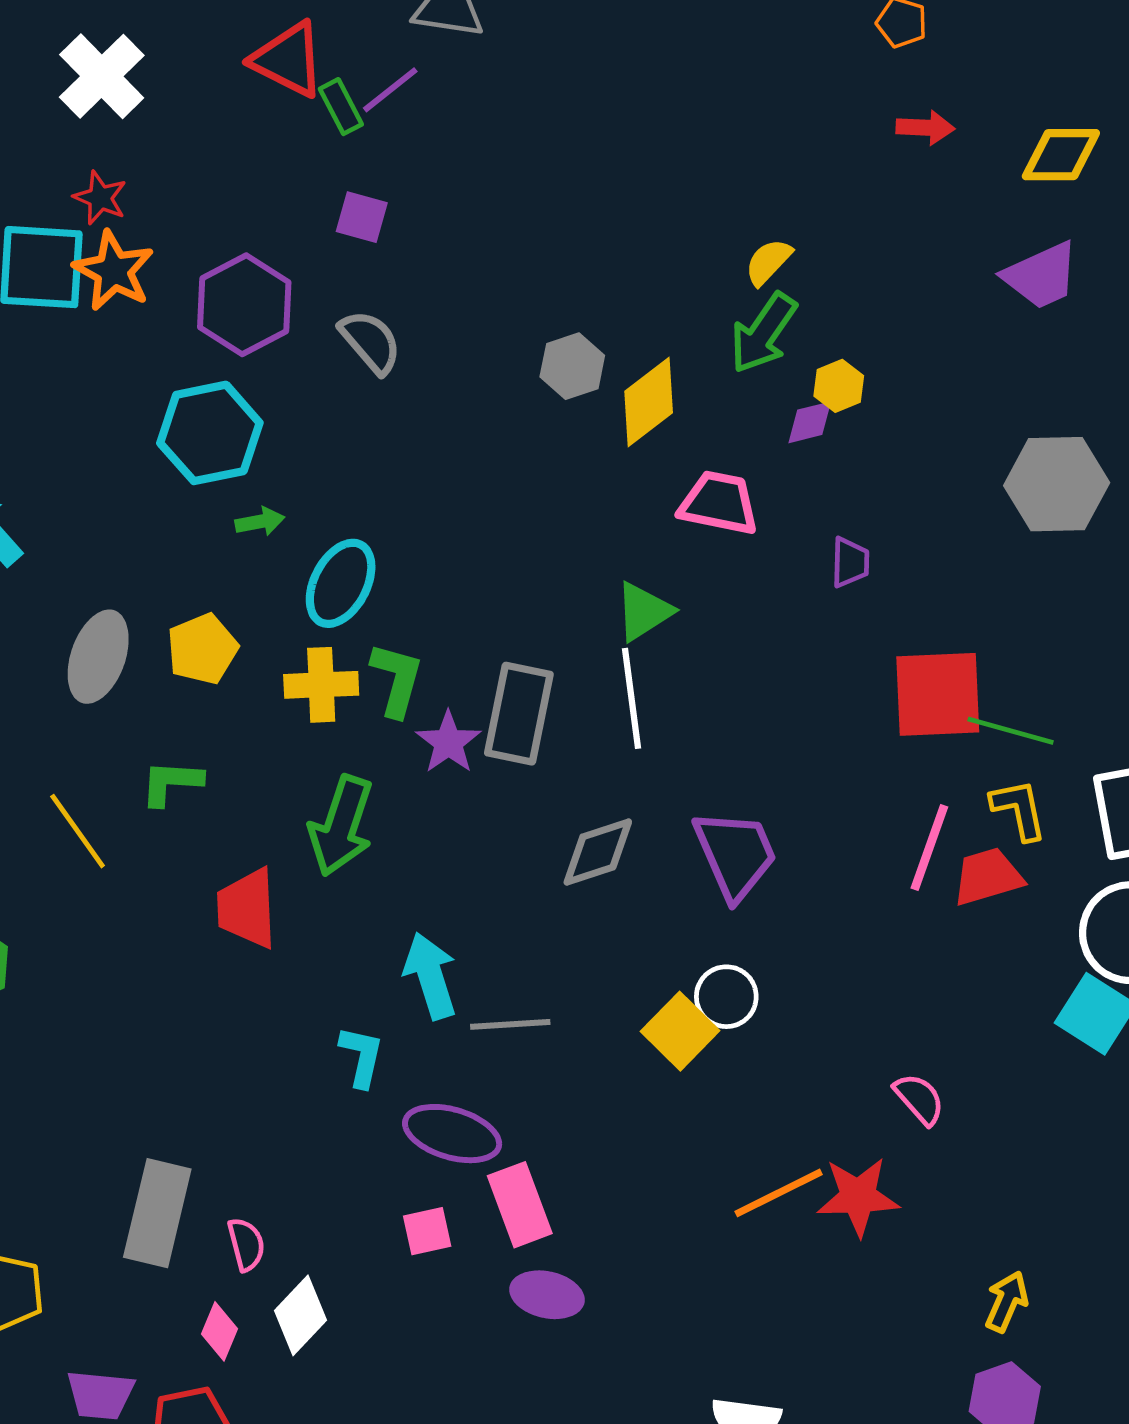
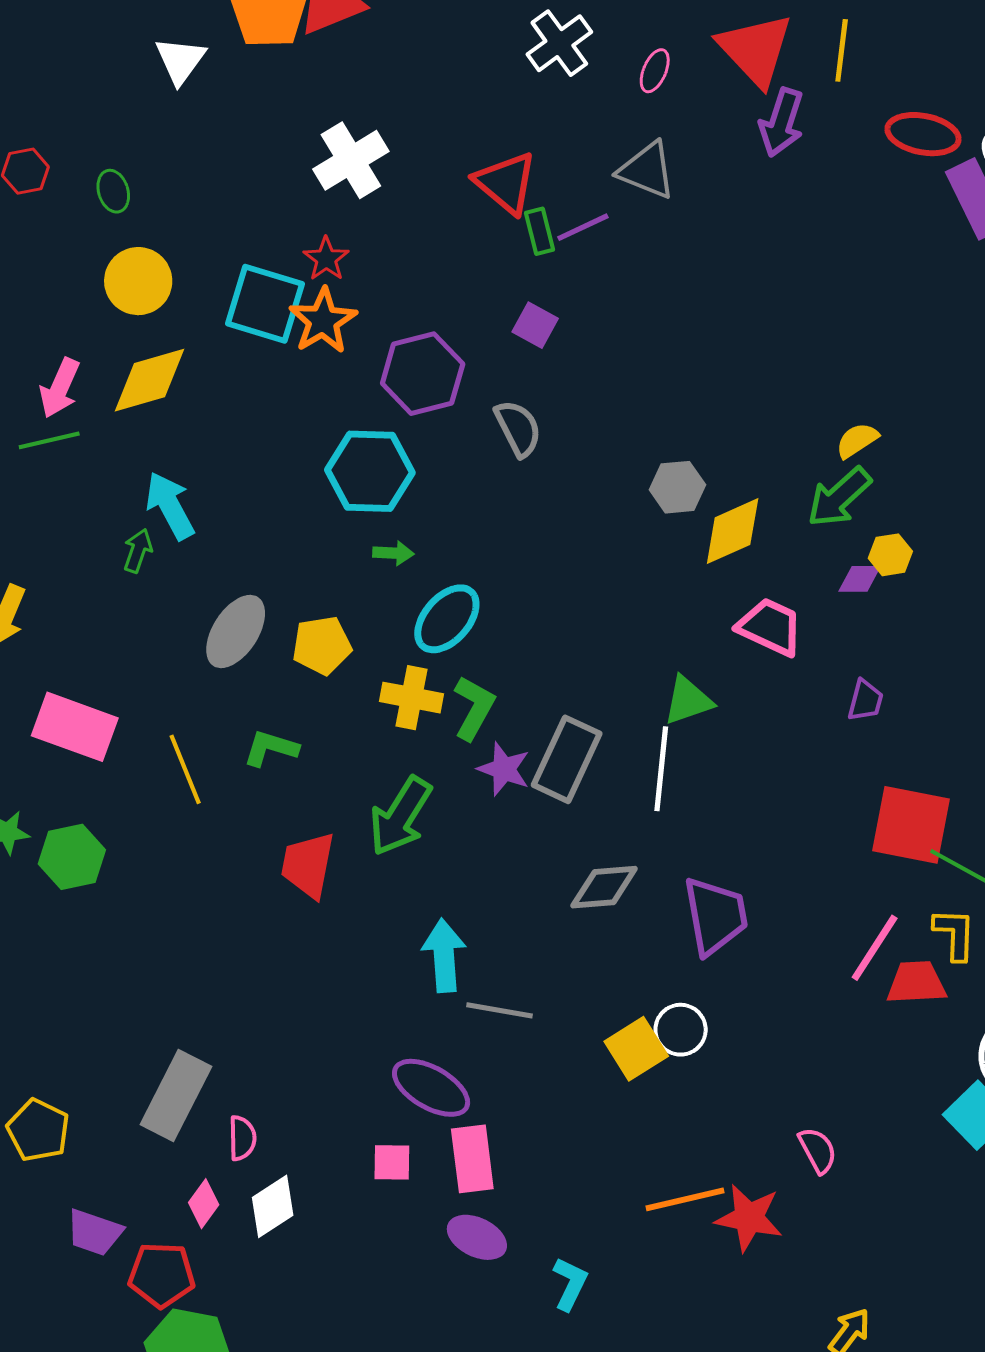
purple star: (448, 742) -> (504, 769), turned -30
cyan L-shape: (362, 1056) -> (570, 1284), moved

